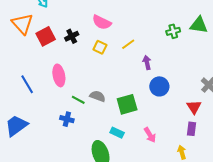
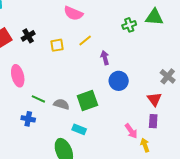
pink semicircle: (102, 22) -> (73, 13), moved
yellow square: (100, 47) -> (57, 45), turned -32
gray semicircle: (98, 96) -> (61, 104), moved
pink arrow: (150, 135) -> (131, 131), moved

